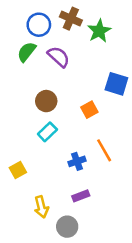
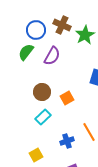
purple semicircle: (59, 57) -> (52, 56), turned 78
orange square: (89, 110) -> (67, 98), moved
yellow square: (18, 170) -> (36, 155), moved

